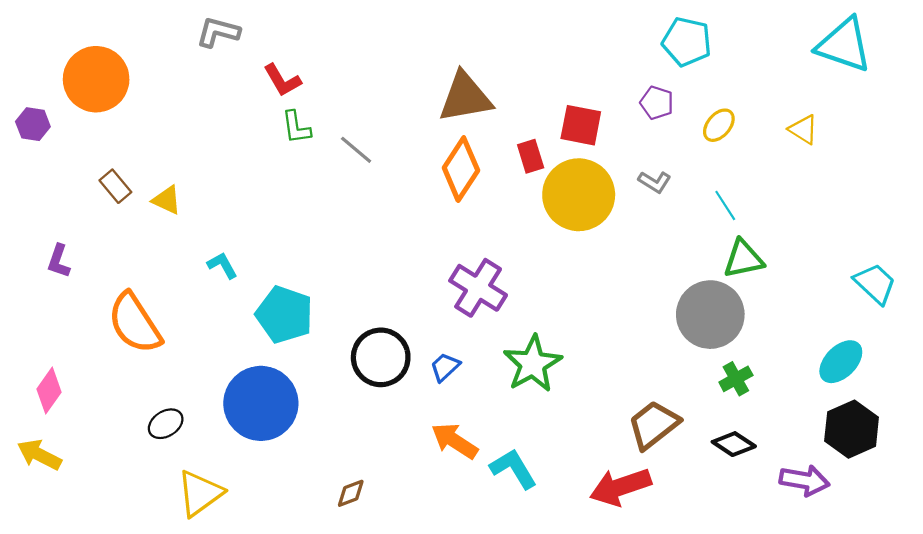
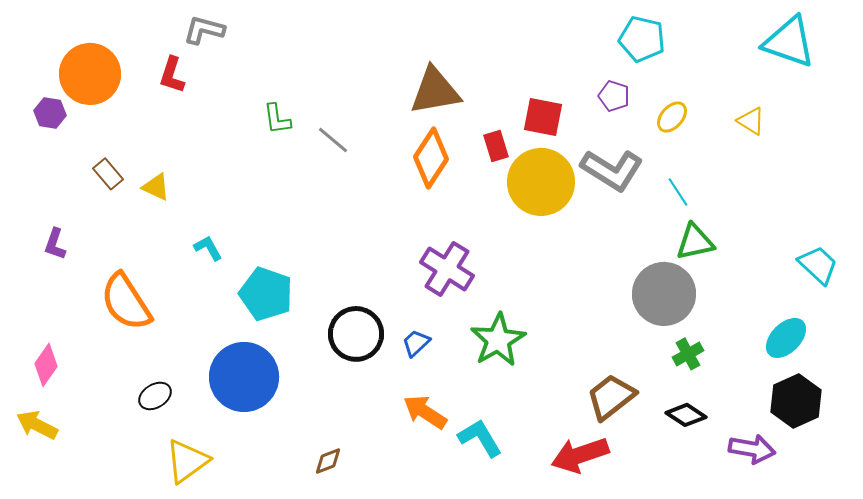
red L-shape: (282, 80) -> (172, 75), moved, turned 48
purple hexagon: (33, 124) -> (50, 113), moved
gray L-shape: (655, 182) -> (612, 170), size x2.0

